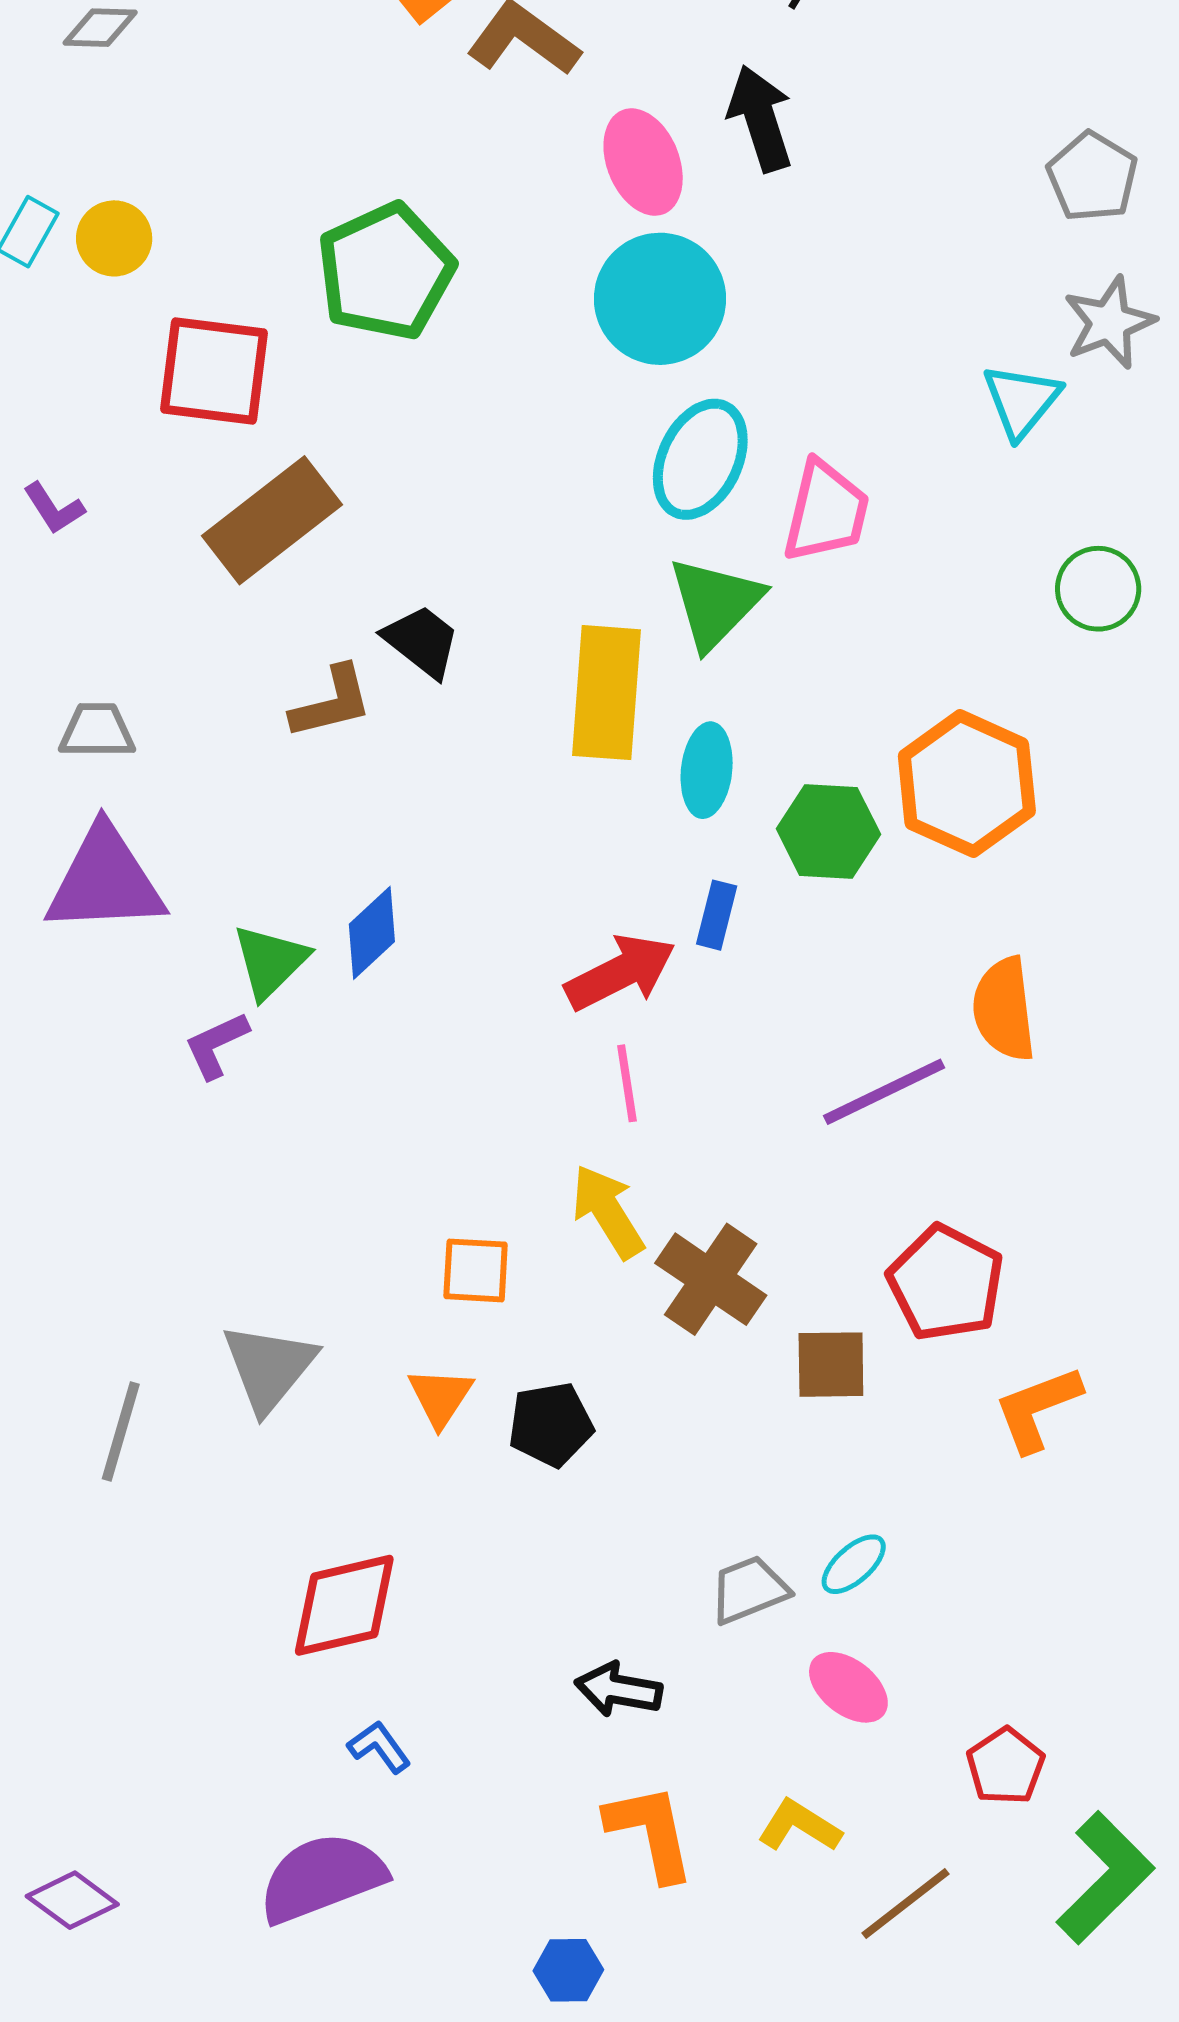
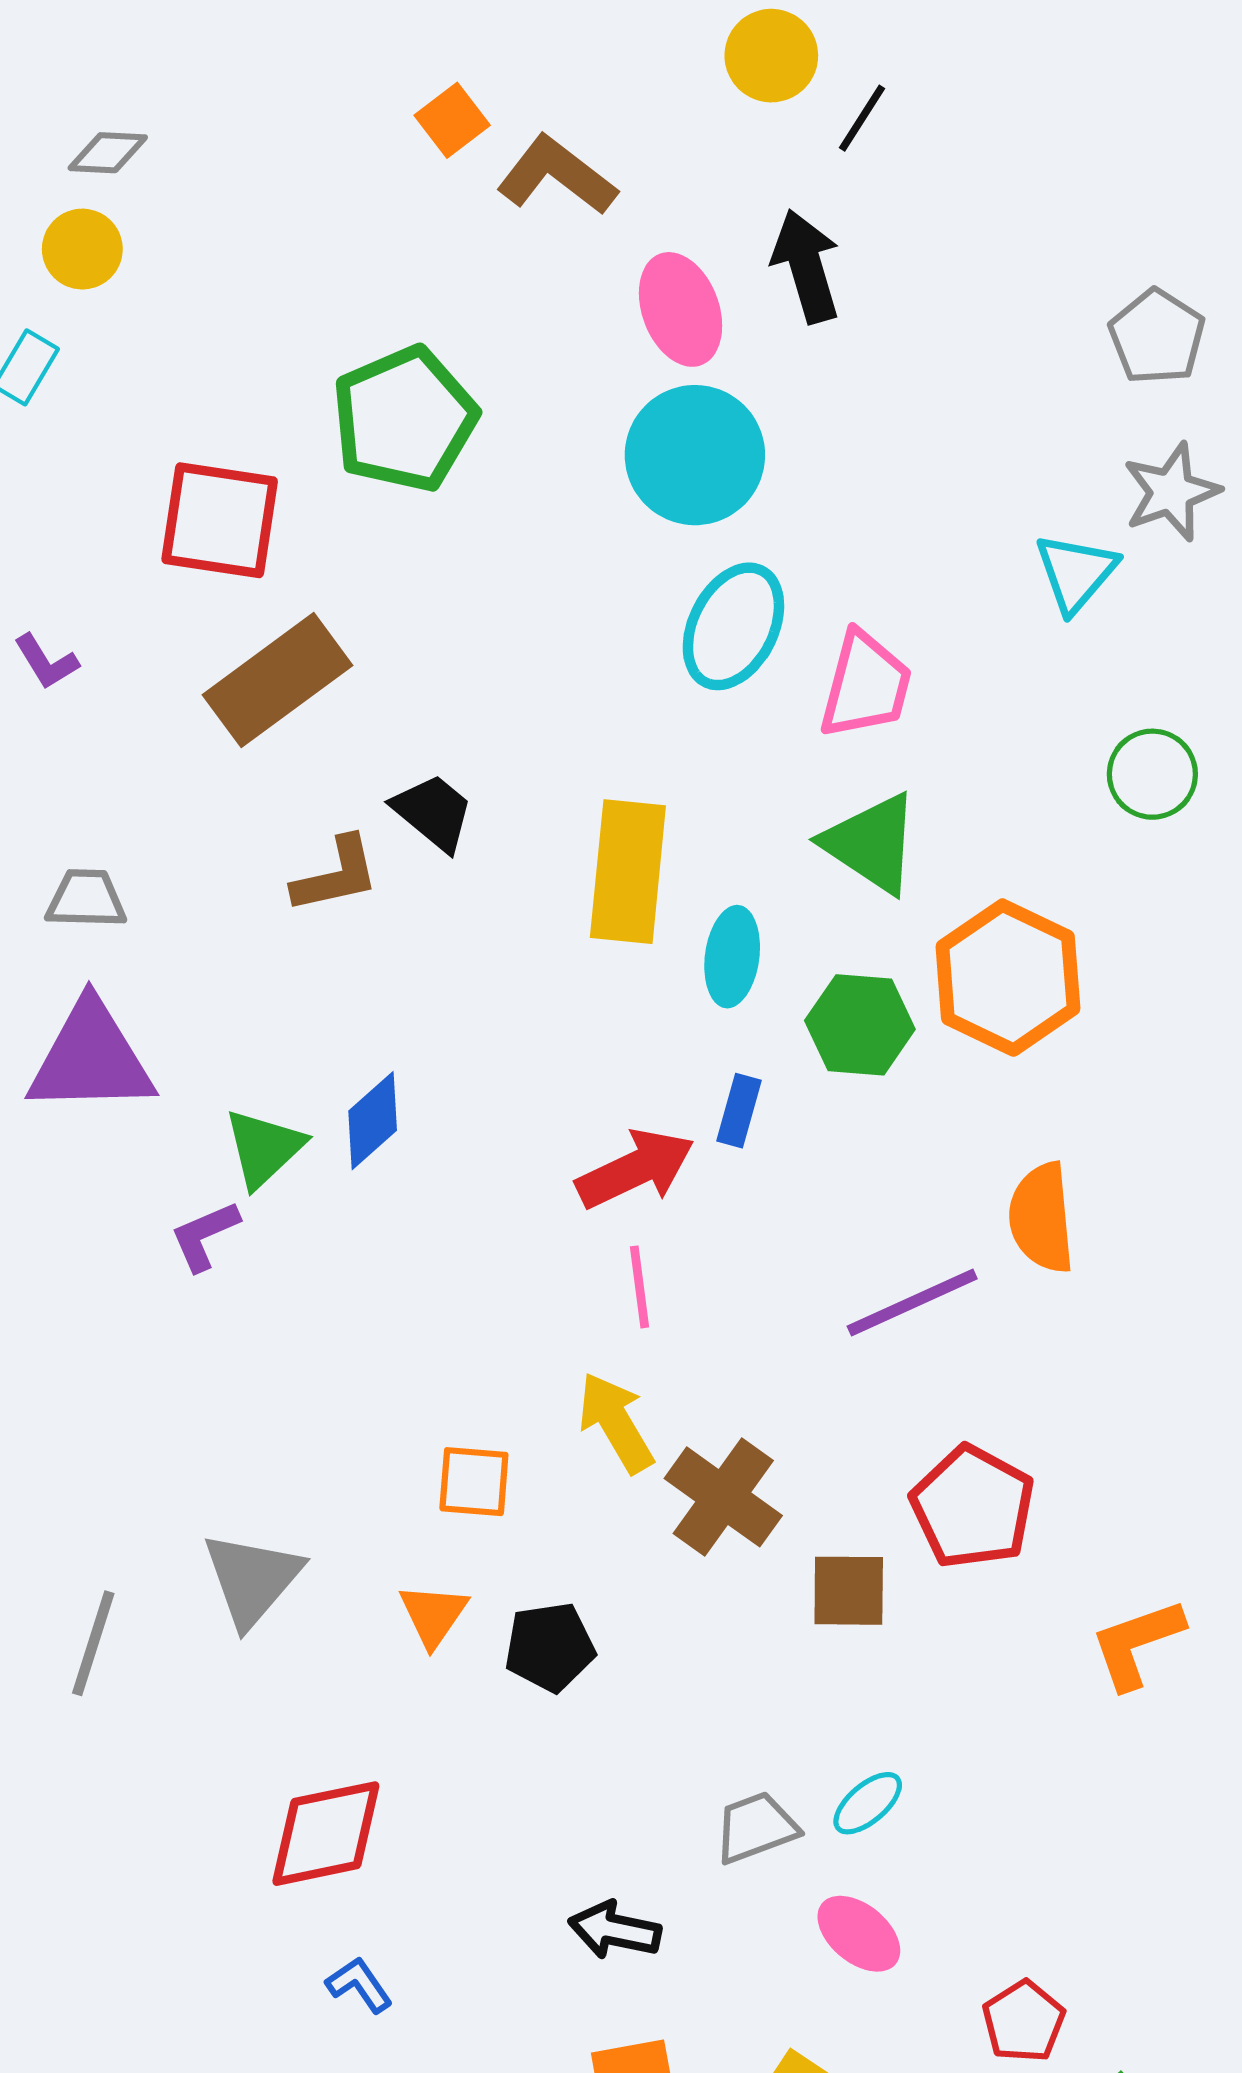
yellow circle: (114, 238) -> (82, 249), moved
green triangle: (715, 603) -> (871, 843), moved, turned -42
orange L-shape: (1038, 1409) -> (1137, 1644), moved

